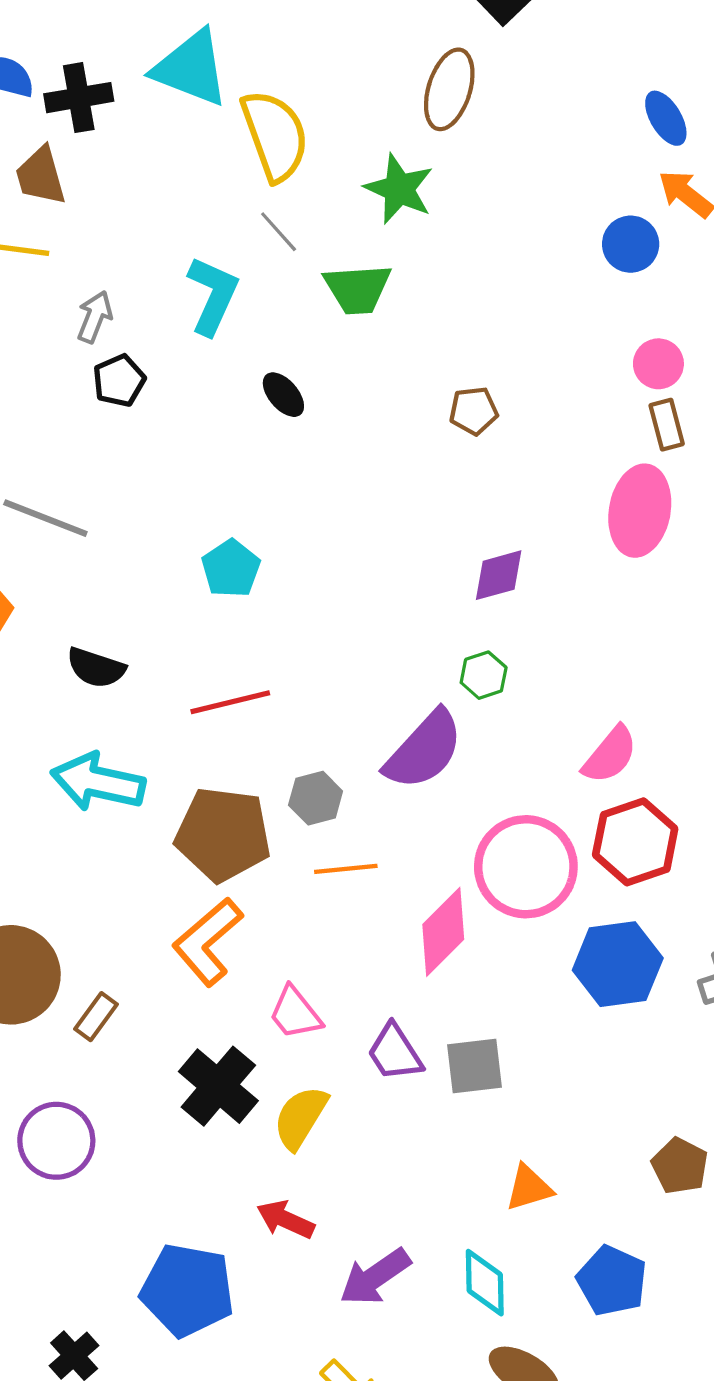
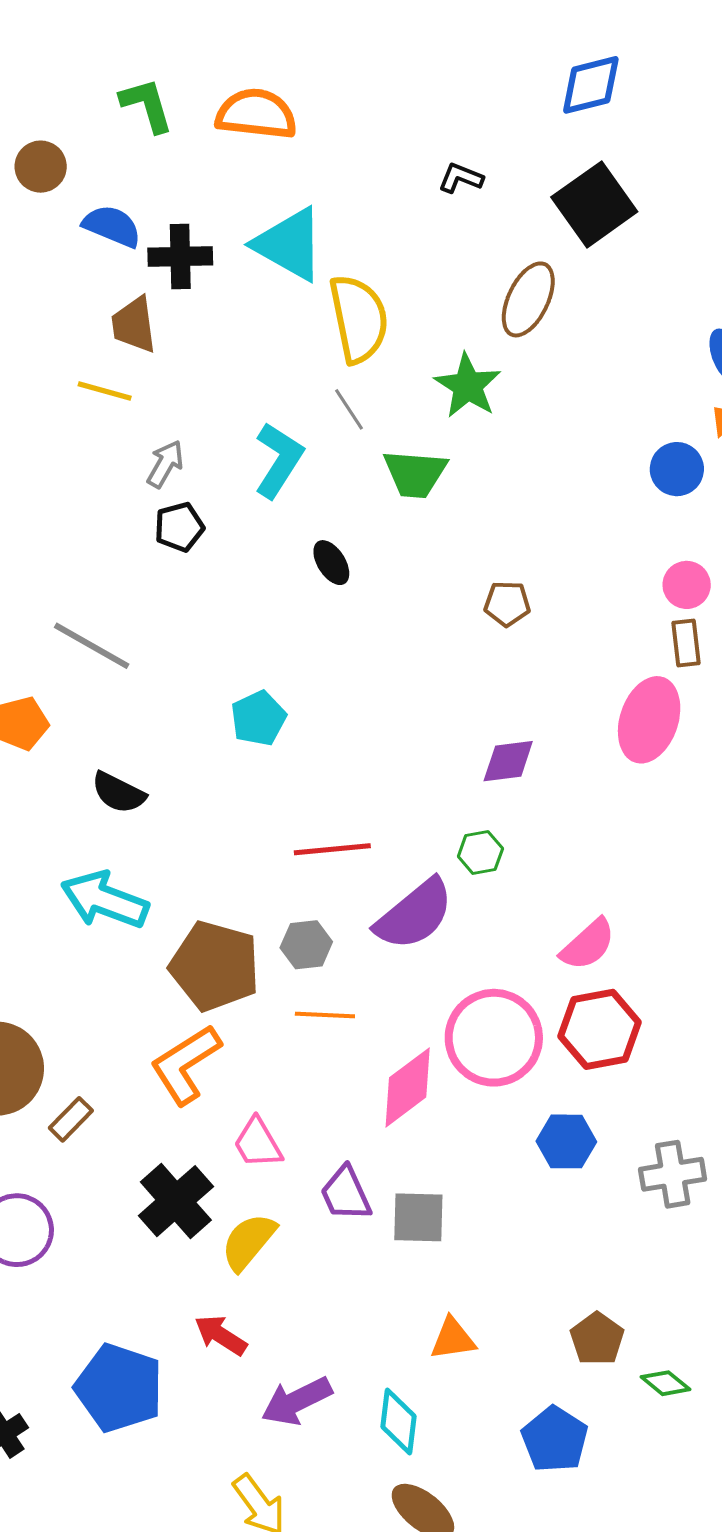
red line: (230, 702) -> (332, 849), moved
blue hexagon: (618, 964) -> (566, 1141), size x0.7
blue pentagon: (612, 1281) -> (555, 1439), moved

